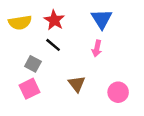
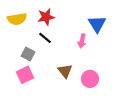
blue triangle: (102, 19) -> (97, 24), moved
red star: (54, 20) -> (46, 17), turned 30
pink circle: (118, 92) -> (90, 79), moved

